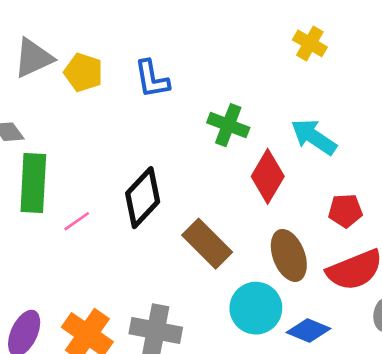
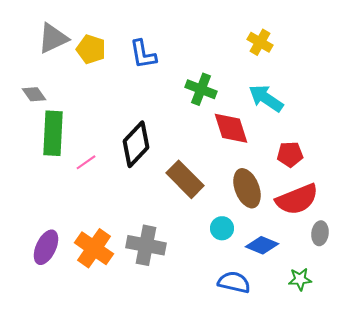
yellow cross: (310, 43) -> (260, 42), moved
red diamond: (268, 176) -> (231, 128), turned -48
cyan circle: (256, 308) -> (222, 228), size x0.6

